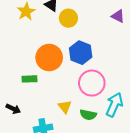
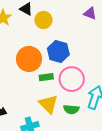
green rectangle: (30, 79) -> (46, 77), moved
yellow triangle: (65, 107) -> (48, 104), size x1.5

